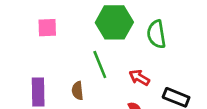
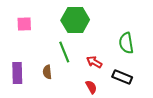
green semicircle: (156, 34) -> (126, 43), moved

